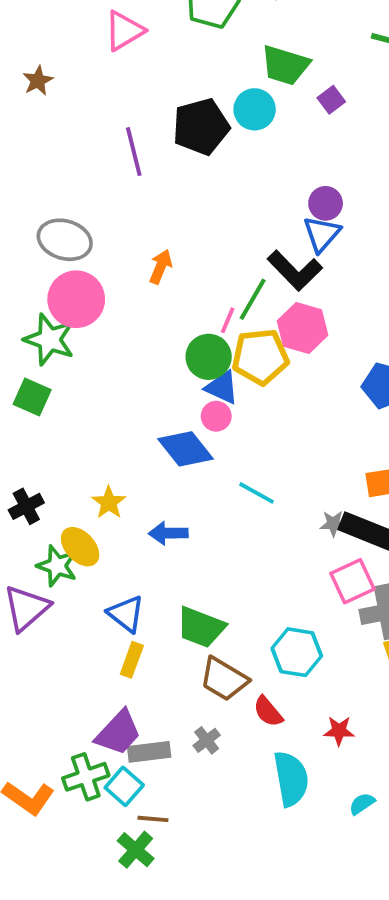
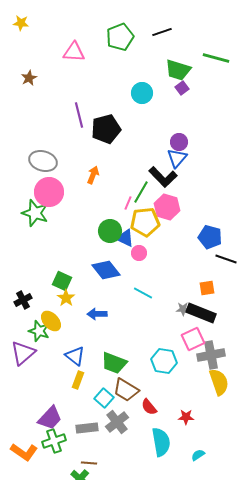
pink triangle: (124, 31) -> (74, 52), turned 35
green trapezoid: (285, 65) -> (178, 70), moved
black pentagon: (201, 127) -> (106, 129), moved
green circle: (209, 357) -> (110, 231), moved
green square: (32, 397) -> (62, 281), moved
pink circle: (216, 416) -> (139, 253), moved
cyan hexagon: (297, 652) -> (164, 361), moved
purple trapezoid: (118, 733) -> (50, 418), moved
gray cross: (207, 740) -> (117, 422), size x1.6
cyan square: (124, 786) -> (104, 398), moved

